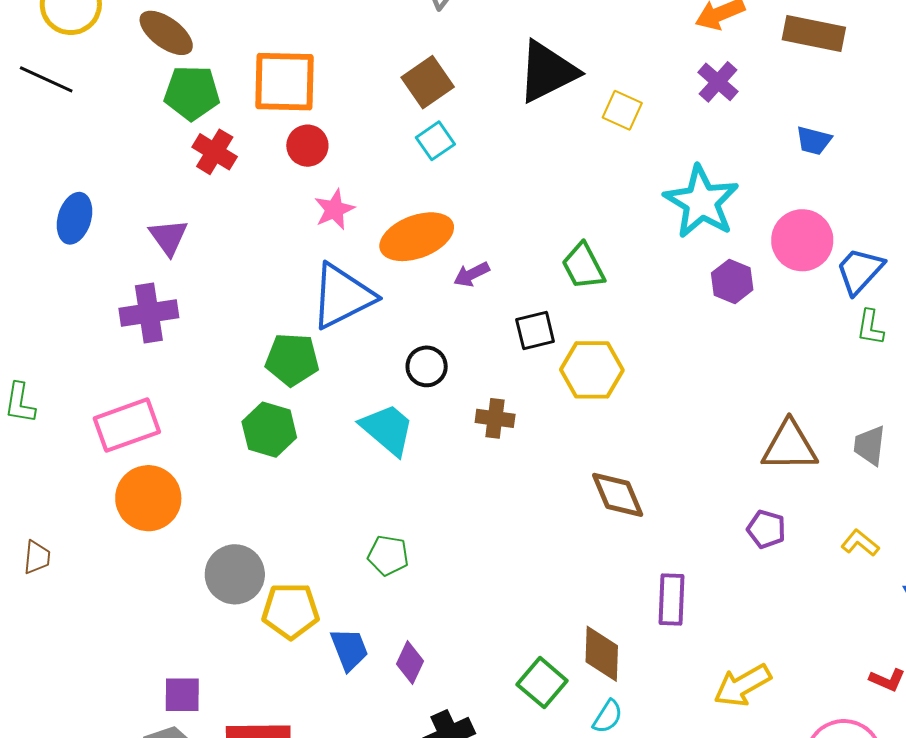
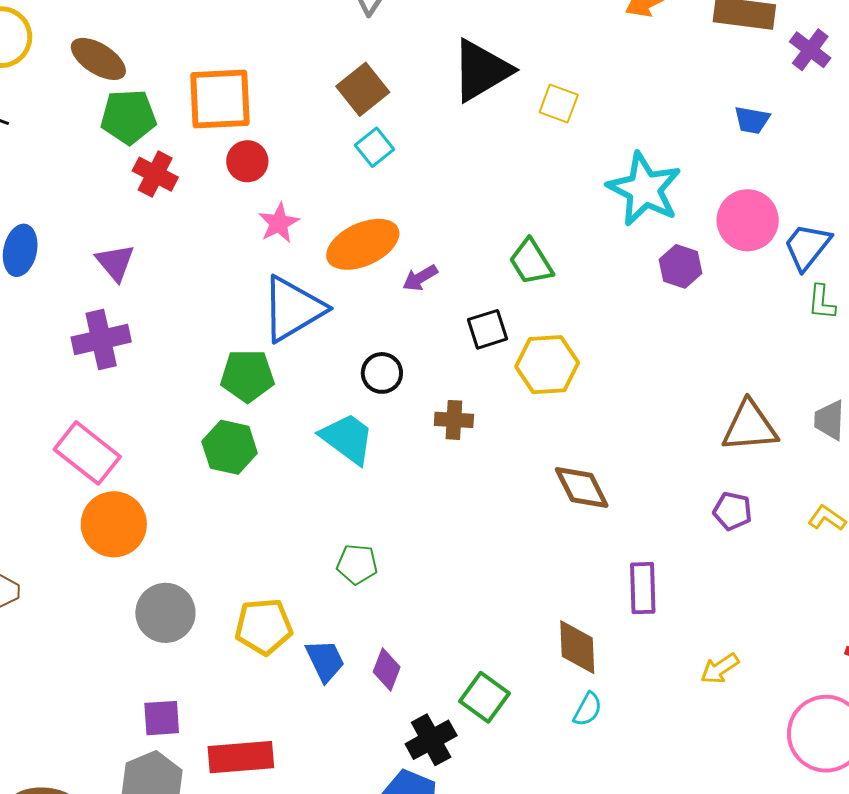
purple cross: (718, 82) -> (810, 50), moved
pink rectangle: (127, 425) -> (87, 453), turned 62
gray circle: (235, 574) -> (165, 613), moved
green square: (542, 683) -> (484, 697), moved
yellow arrow: (742, 685) -> (720, 669), size x0.7

